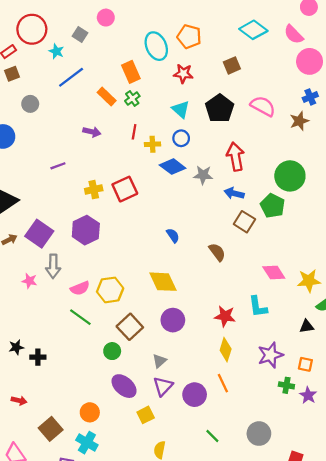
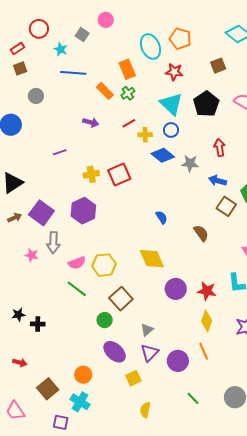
red circle: (32, 29) -> (39, 29), size x0.7
blue line: (71, 77) -> (73, 73), turned 40
cyan triangle: (181, 109) -> (171, 104), size x1.4
red line: (134, 132) -> (129, 123), turned 48
red arrow: (235, 157) -> (220, 148), size x0.7
purple circle: (173, 320) -> (176, 289), moved

